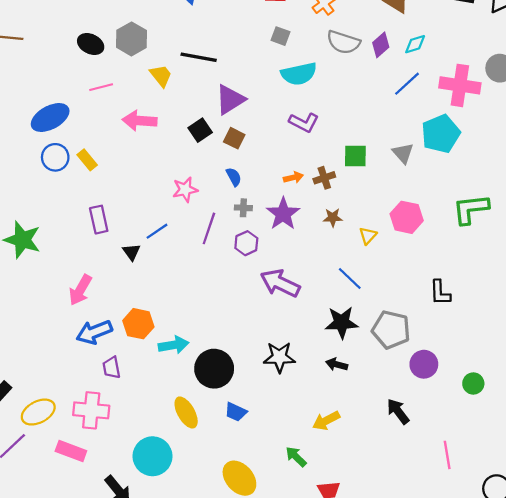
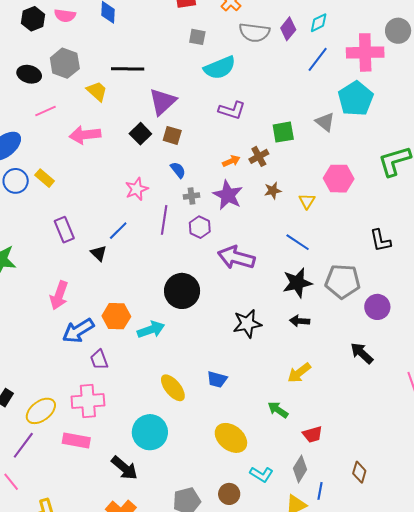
black circle: (214, 369) -> (182, 291), moved

